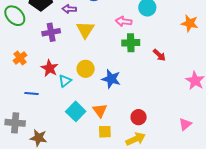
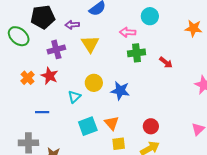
red star: (50, 68) -> (49, 76), moved
cyan square: (76, 111) -> (88, 126), turned 30

